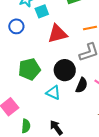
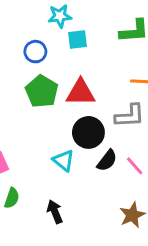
red triangle: (58, 34) -> (81, 92), moved
green pentagon: (29, 69) -> (42, 91), moved, turned 30

